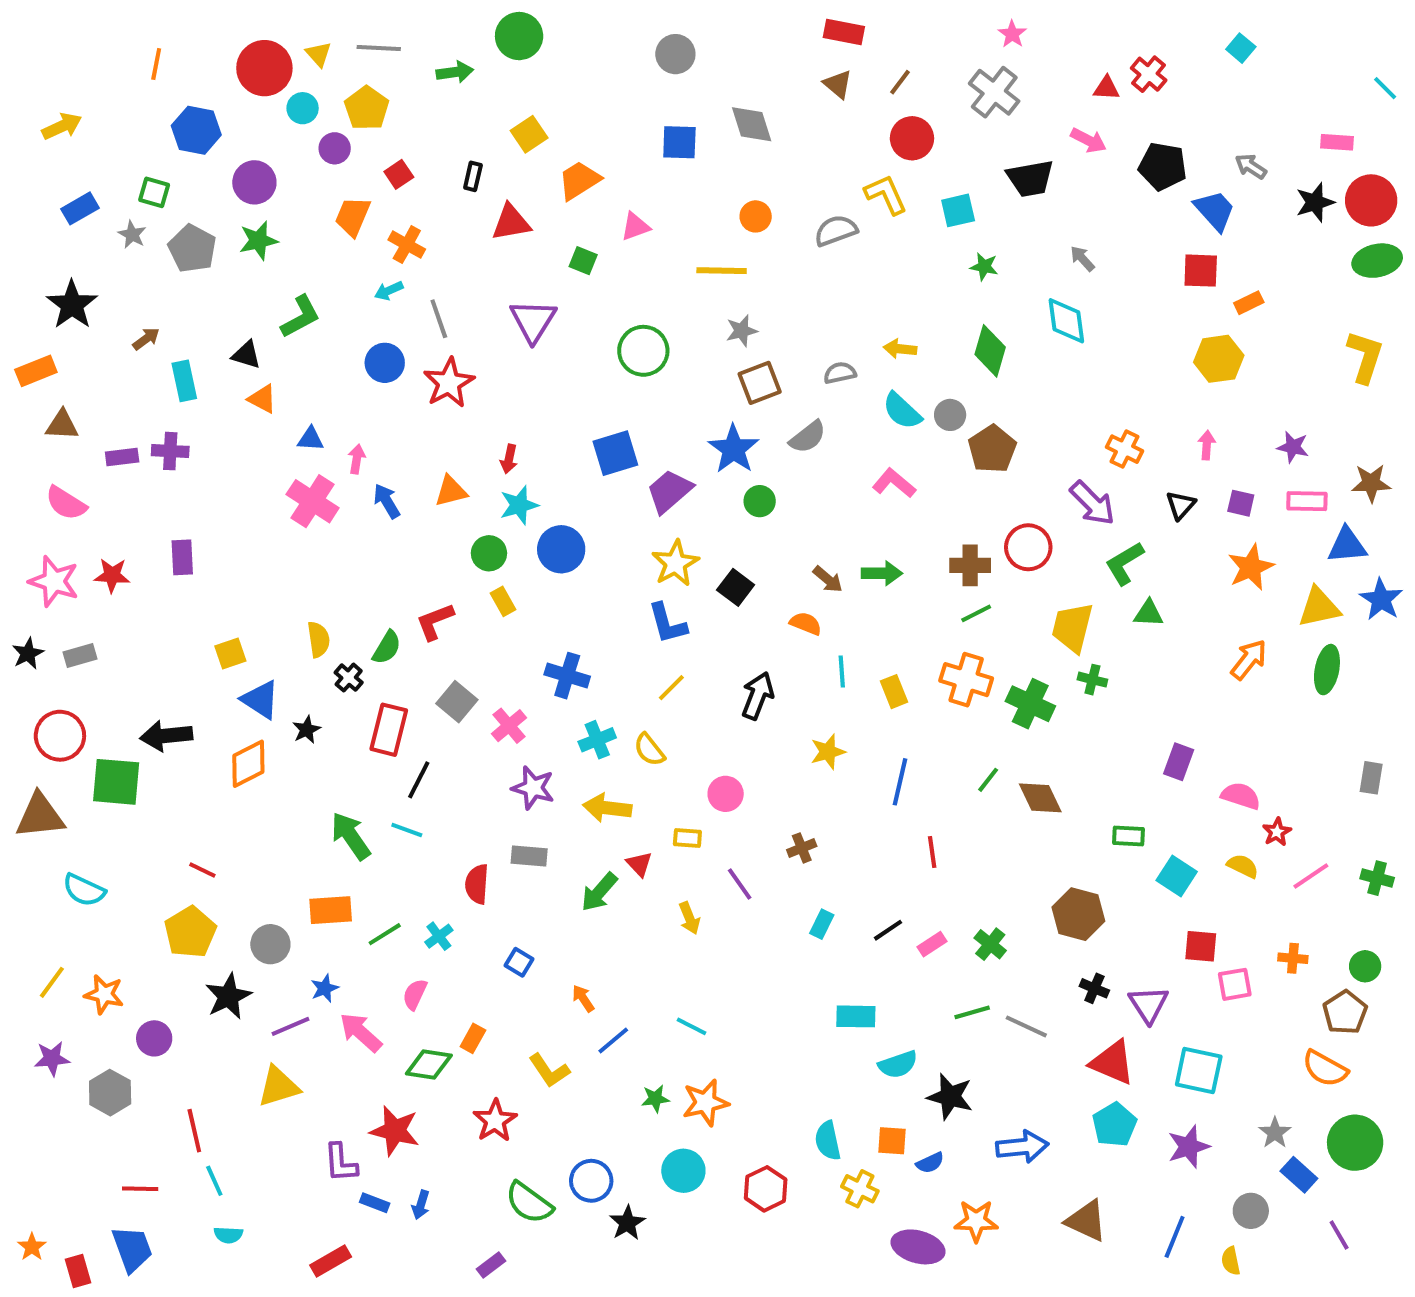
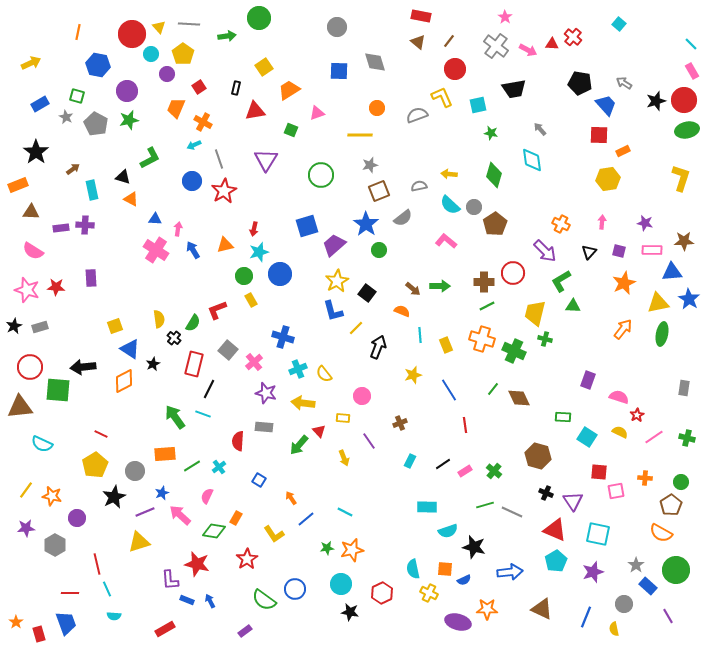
pink arrow: (1088, 140) -> (528, 50), moved
pink rectangle: (1337, 142) -> (692, 71), moved, turned 56
yellow line: (671, 688) -> (356, 328), moved
blue line: (900, 782) -> (449, 390), turned -45
blue arrow: (421, 1205) -> (210, 601), turned 136
black star: (627, 1223) -> (350, 612), moved, turned -30

